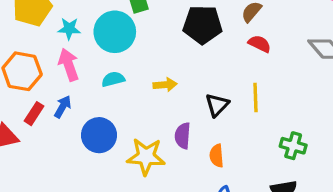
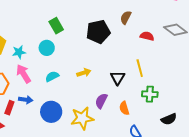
cyan circle: (115, 32) -> (47, 48), size x0.6
red semicircle: (260, 44) -> (147, 36), moved
blue arrow: (63, 107) -> (26, 100), turned 80
purple semicircle: (183, 136) -> (101, 101), turned 35
green cross: (293, 146) -> (150, 94), moved

